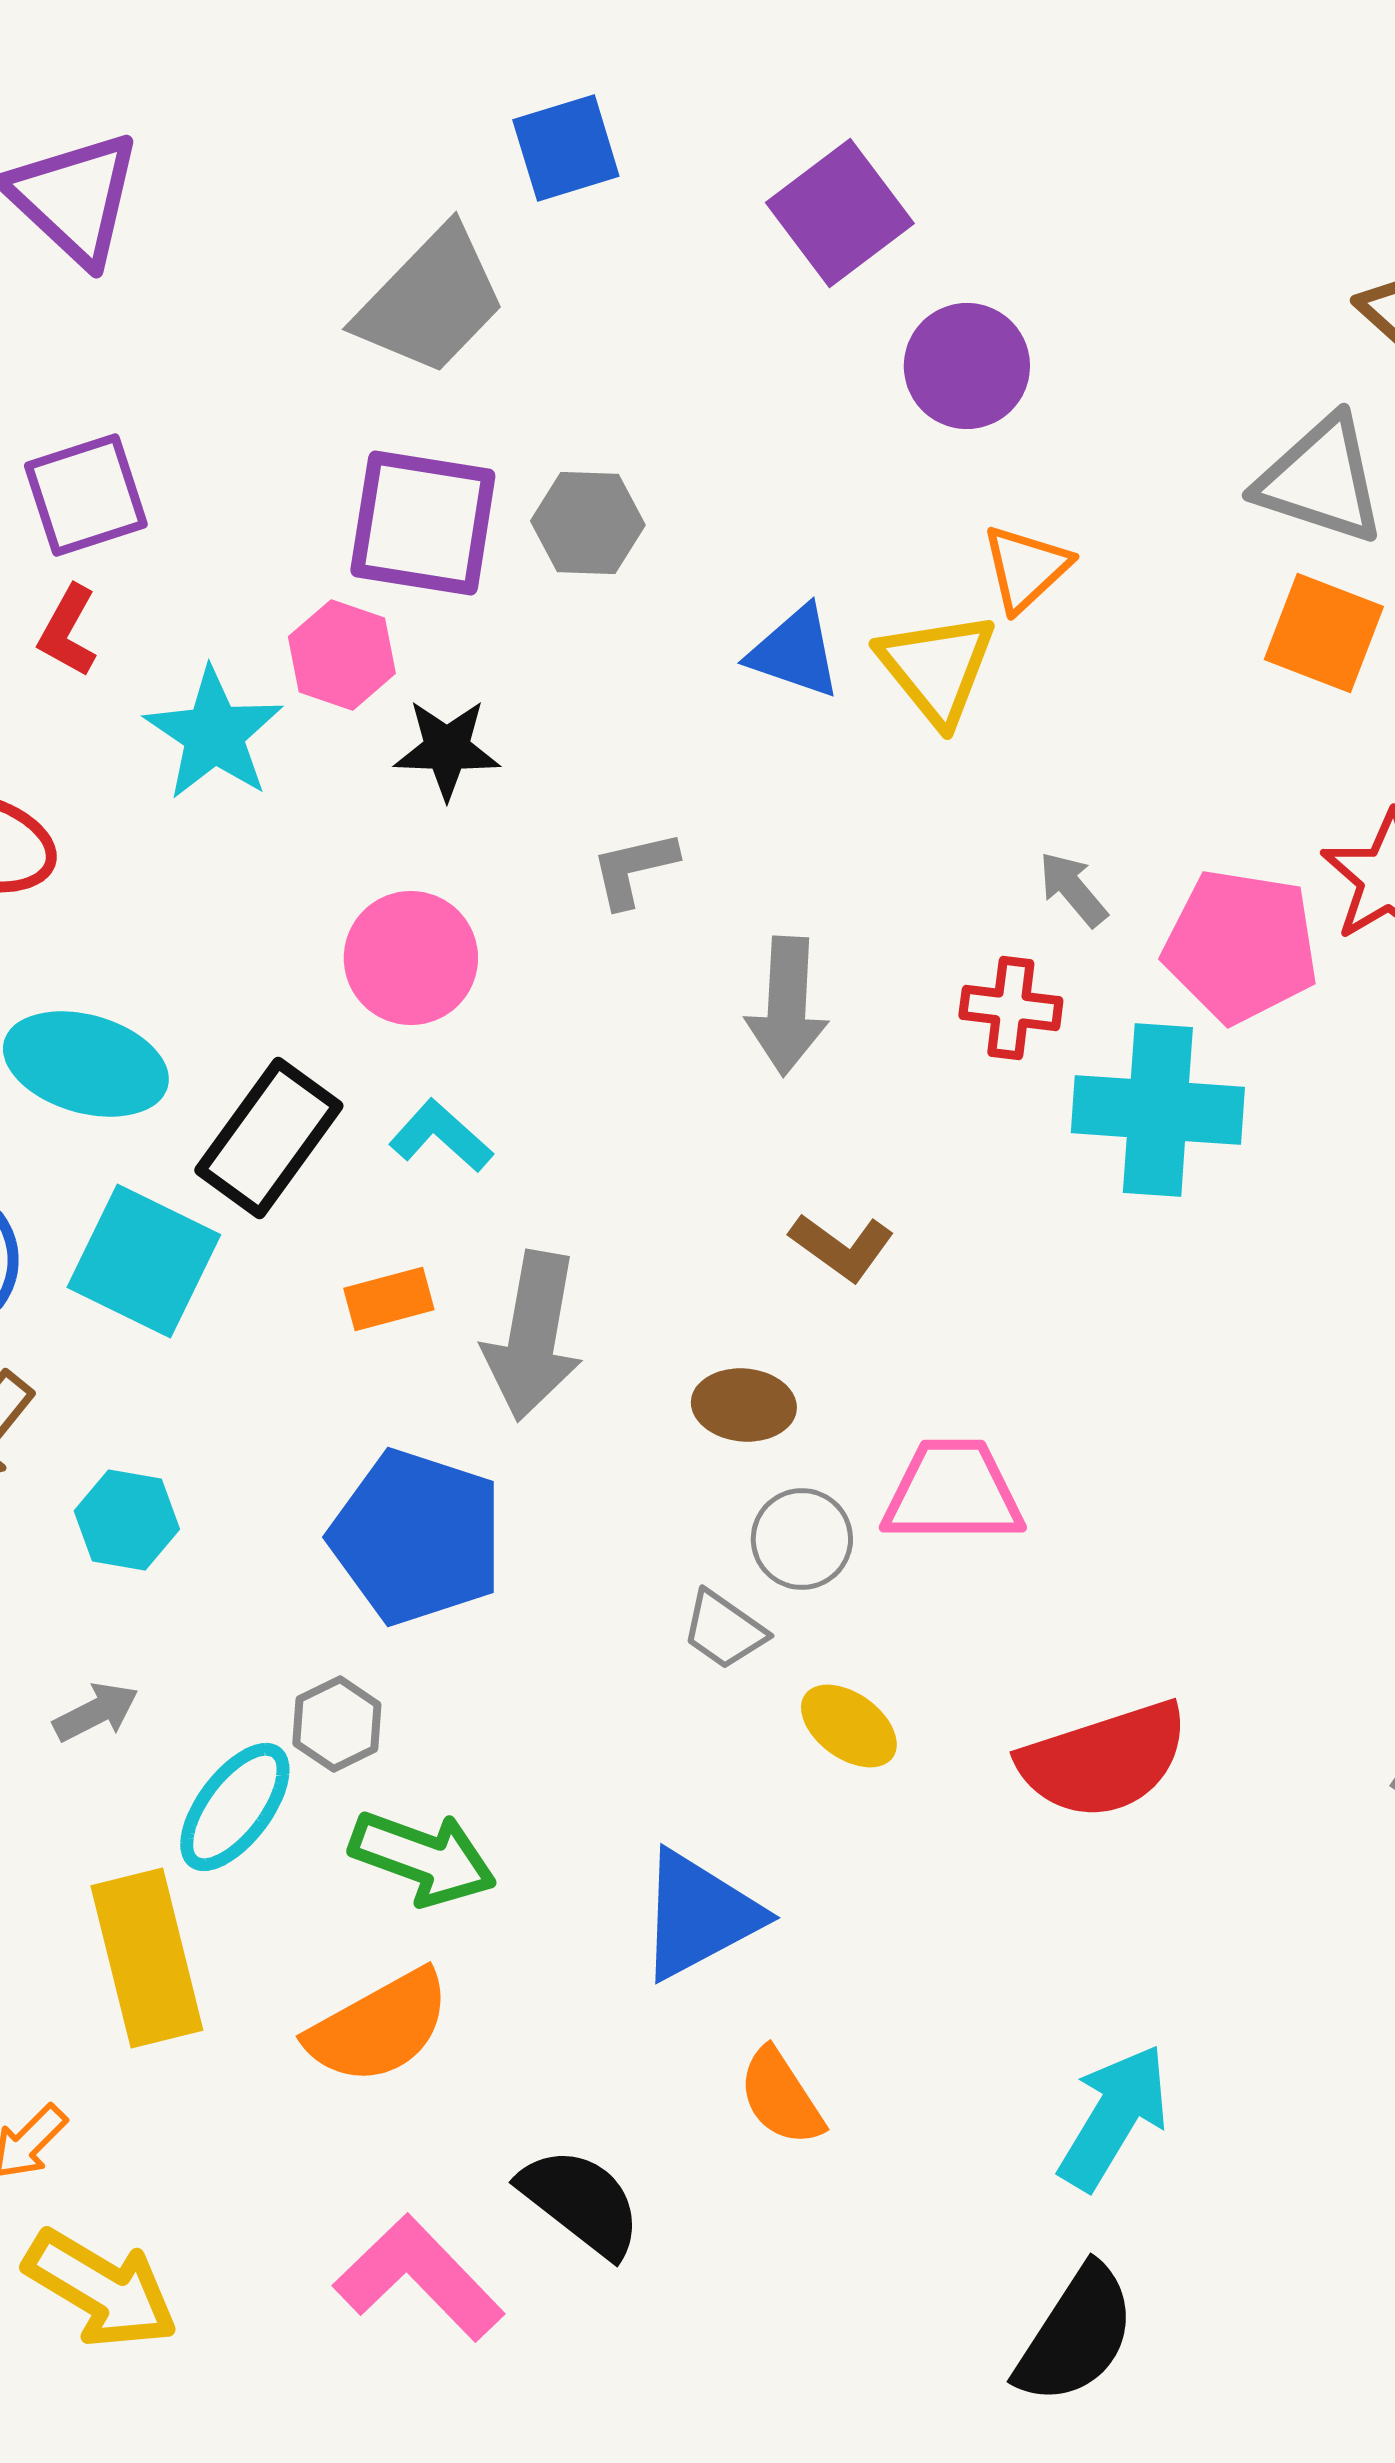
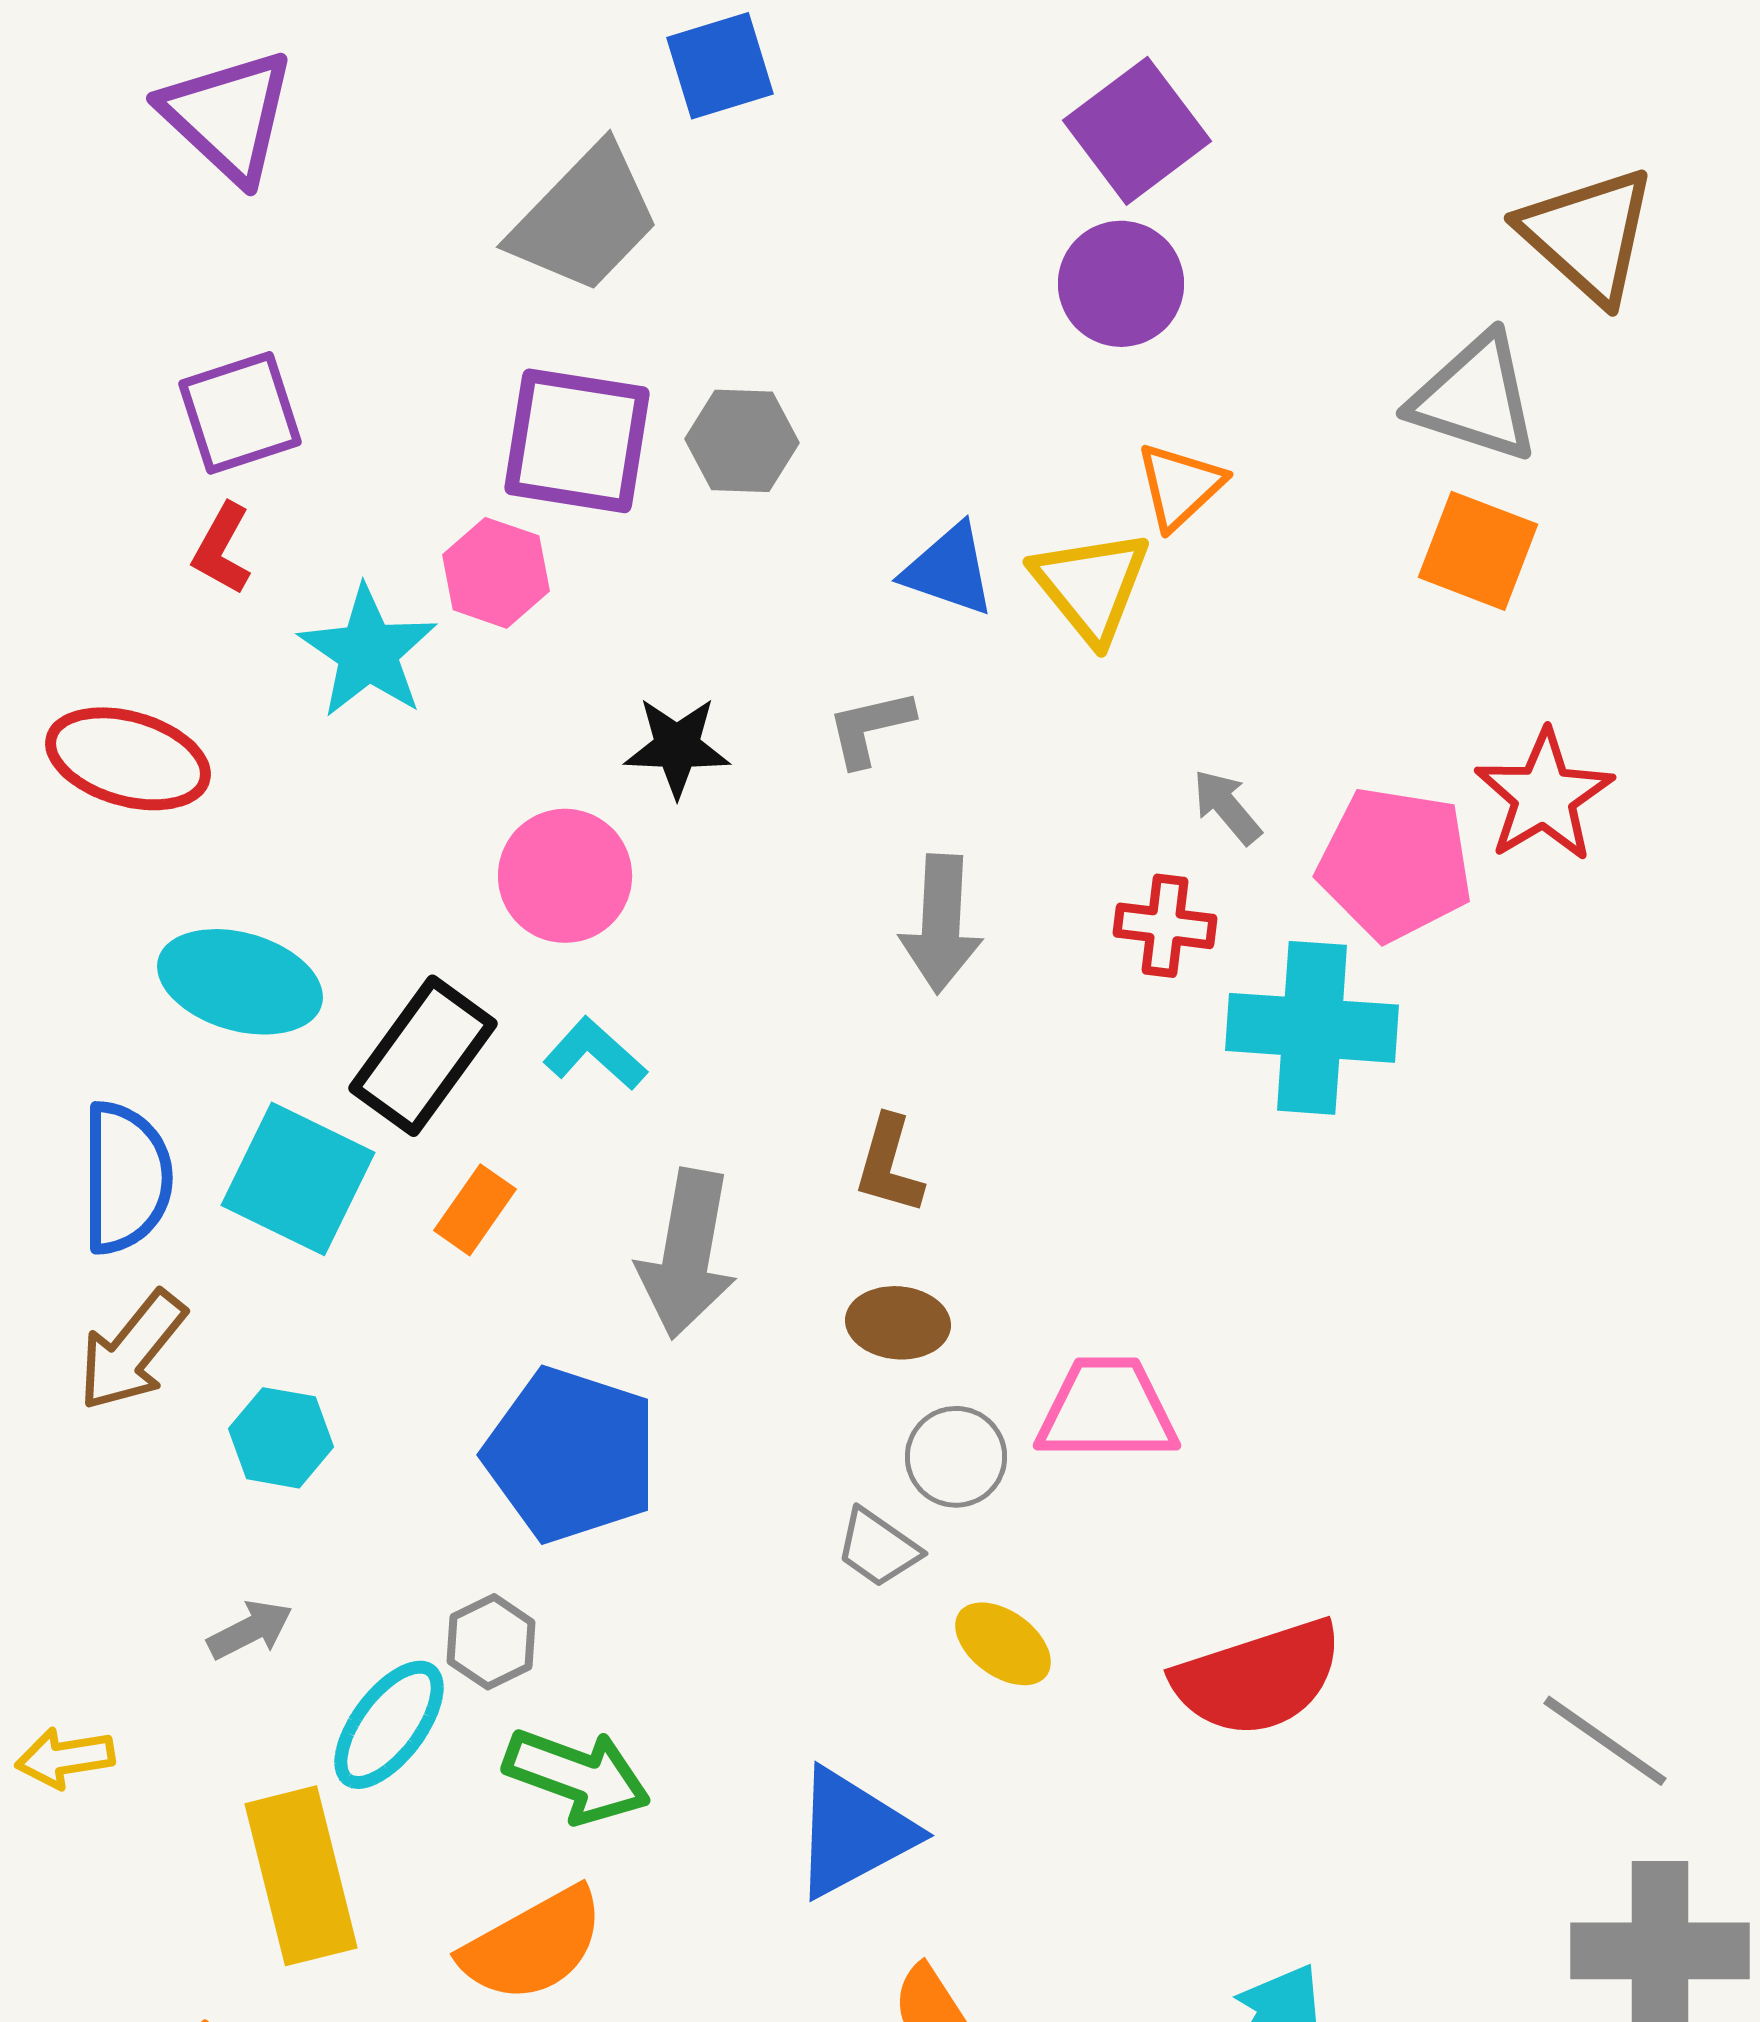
purple square: (840, 213) -> (1137, 131), moved
black star: (447, 749) -> (677, 747), moved
gray L-shape: (634, 869) -> (870, 728), moved
brown L-shape: (842, 1247) -> (889, 1165), moved, turned 70
orange rectangle: (389, 1299) -> (475, 1210), moved, turned -40

